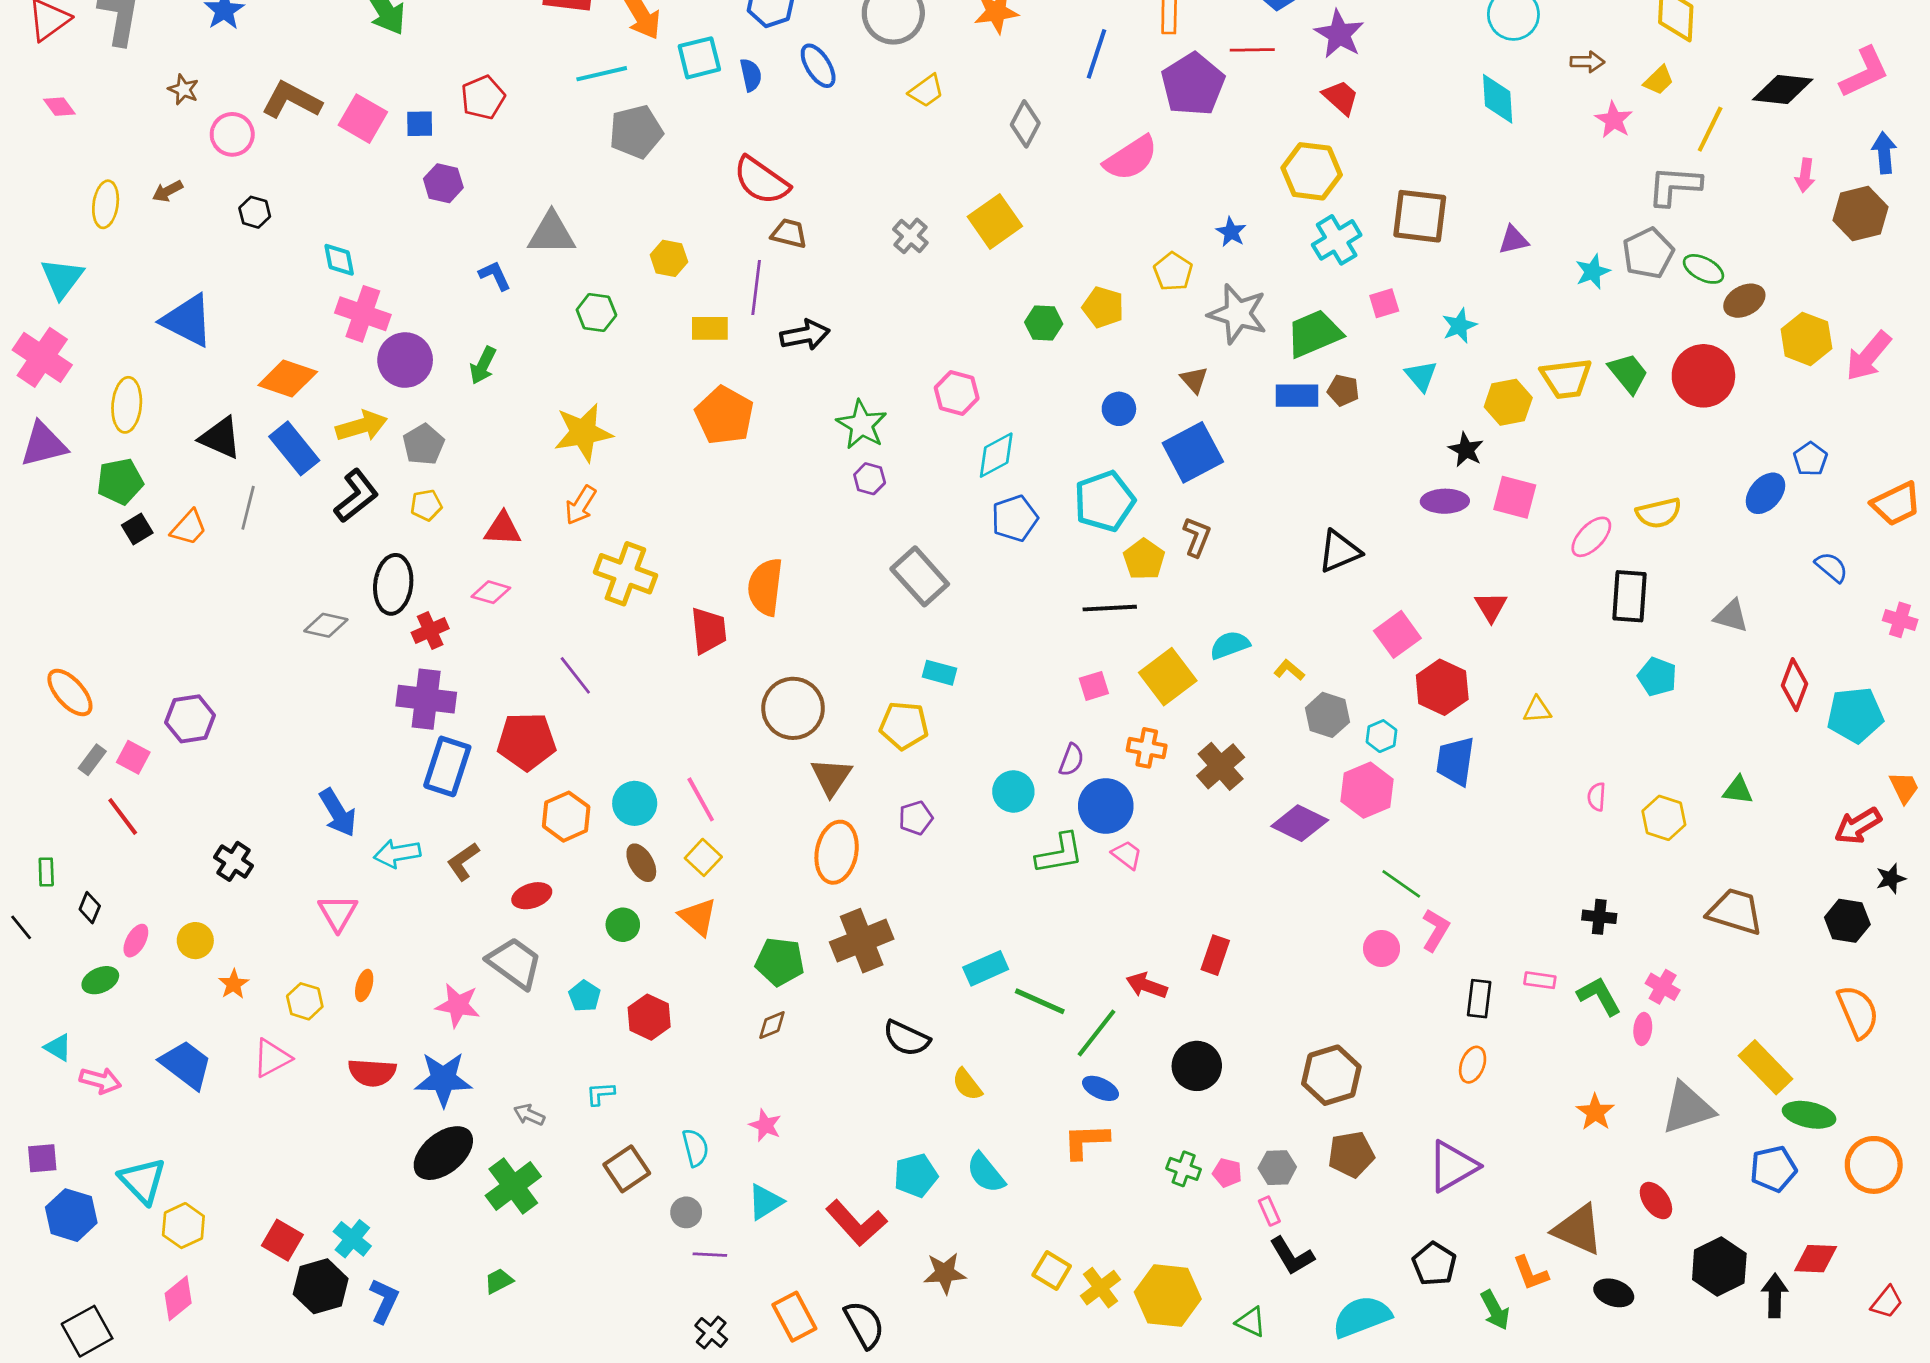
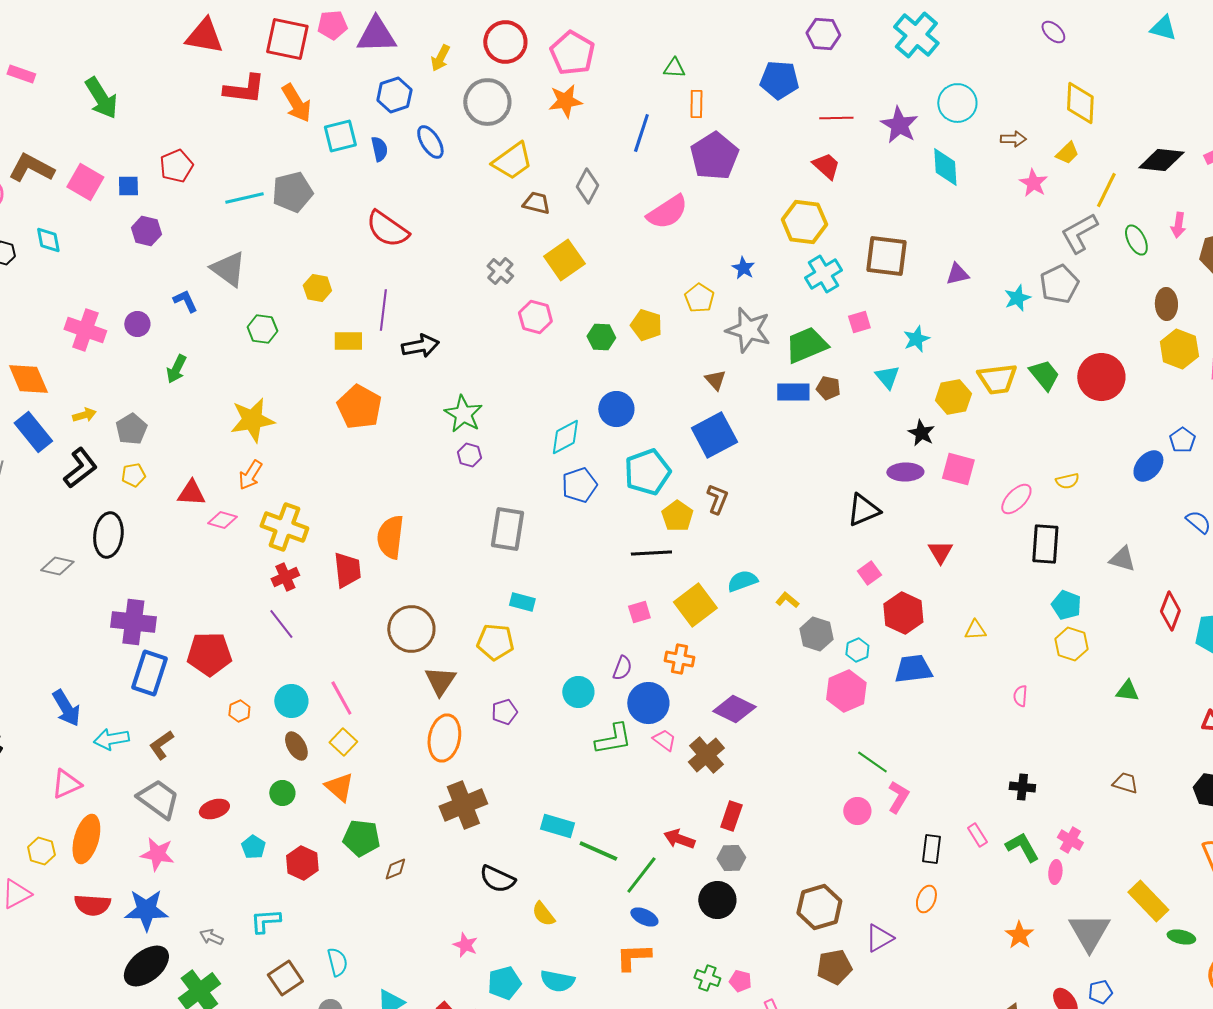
purple star: (1339, 34) -> (899, 125), moved
red line: (1252, 50) -> (836, 118), moved
cyan line: (602, 74) -> (244, 198), moved
yellow trapezoid: (926, 91) -> (512, 161), size x1.5
gray L-shape: (1674, 186) -> (1079, 233), turned -33
gray triangle: (552, 233) -> (228, 269), turned 36
brown trapezoid: (789, 233) -> (536, 203), moved
cyan diamond: (339, 260) -> (48, 240), moved
green ellipse: (1703, 269) -> (1136, 240), moved, turned 36
brown ellipse: (1744, 301) -> (1166, 304), moved, turned -64
purple circle: (405, 360) -> (137, 324), moved, size x0.6
orange diamond: (288, 378) -> (28, 379), turned 48
pink hexagon: (957, 393) -> (535, 317), moved
blue circle: (1119, 409) -> (616, 409), moved, size x1.4
yellow arrow: (362, 426) -> (84, 415), size x0.6
yellow semicircle: (1659, 513) -> (1067, 481), size x0.7
black triangle: (1339, 551) -> (863, 510), moved
gray rectangle: (920, 576) -> (507, 529), turned 51
pink diamond: (491, 592) -> (222, 520), moved
red cross: (430, 631) -> (285, 577), moved
pink square: (1397, 634) -> (869, 573), size x0.7
purple line: (575, 675) -> (281, 624), moved
blue trapezoid: (1455, 761) -> (913, 669), turned 75
brown cross: (1221, 766) -> (706, 755), moved
orange hexagon: (566, 817) -> (239, 711), size x0.6
yellow hexagon: (1664, 818) -> (1071, 644), moved
purple diamond: (1300, 823) -> (734, 709), moved
red ellipse: (532, 896) -> (214, 809), moved
brown trapezoid: (1735, 912) -> (1125, 783), size x0.6
pink triangle: (338, 913) -> (66, 784), turned 36
green pentagon: (780, 962) -> (361, 838), moved
gray trapezoid: (515, 963) -> (158, 799), moved
cyan rectangle: (986, 968) -> (557, 826), turned 40
pink rectangle: (1540, 980) -> (977, 835), turned 50
orange ellipse: (364, 985) -> (86, 839), size x2.0
cyan L-shape: (600, 1094) -> (265, 921), size x1.4
gray triangle: (1688, 1108) -> (1089, 932), turned -42
green ellipse: (1809, 1115) -> (1181, 937), size x0.7
pink star: (765, 1125) -> (465, 945), moved
purple triangle: (1453, 1166) -> (879, 938), moved, size x0.7
gray hexagon: (1277, 1168) -> (731, 858), moved
blue pentagon: (1773, 1169) -> (1100, 992), moved, size x0.7
cyan semicircle: (986, 1173) -> (557, 981), turned -40

